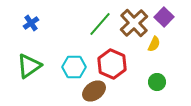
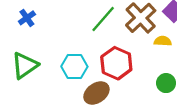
yellow semicircle: (154, 44) -> (163, 41), turned -112

